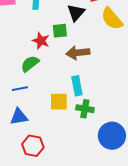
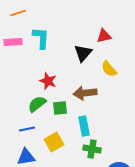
yellow semicircle: (112, 19) -> (109, 69), moved, size x0.7
green square: (60, 31) -> (60, 108), moved
yellow square: (59, 102) -> (54, 142), moved, turned -30

